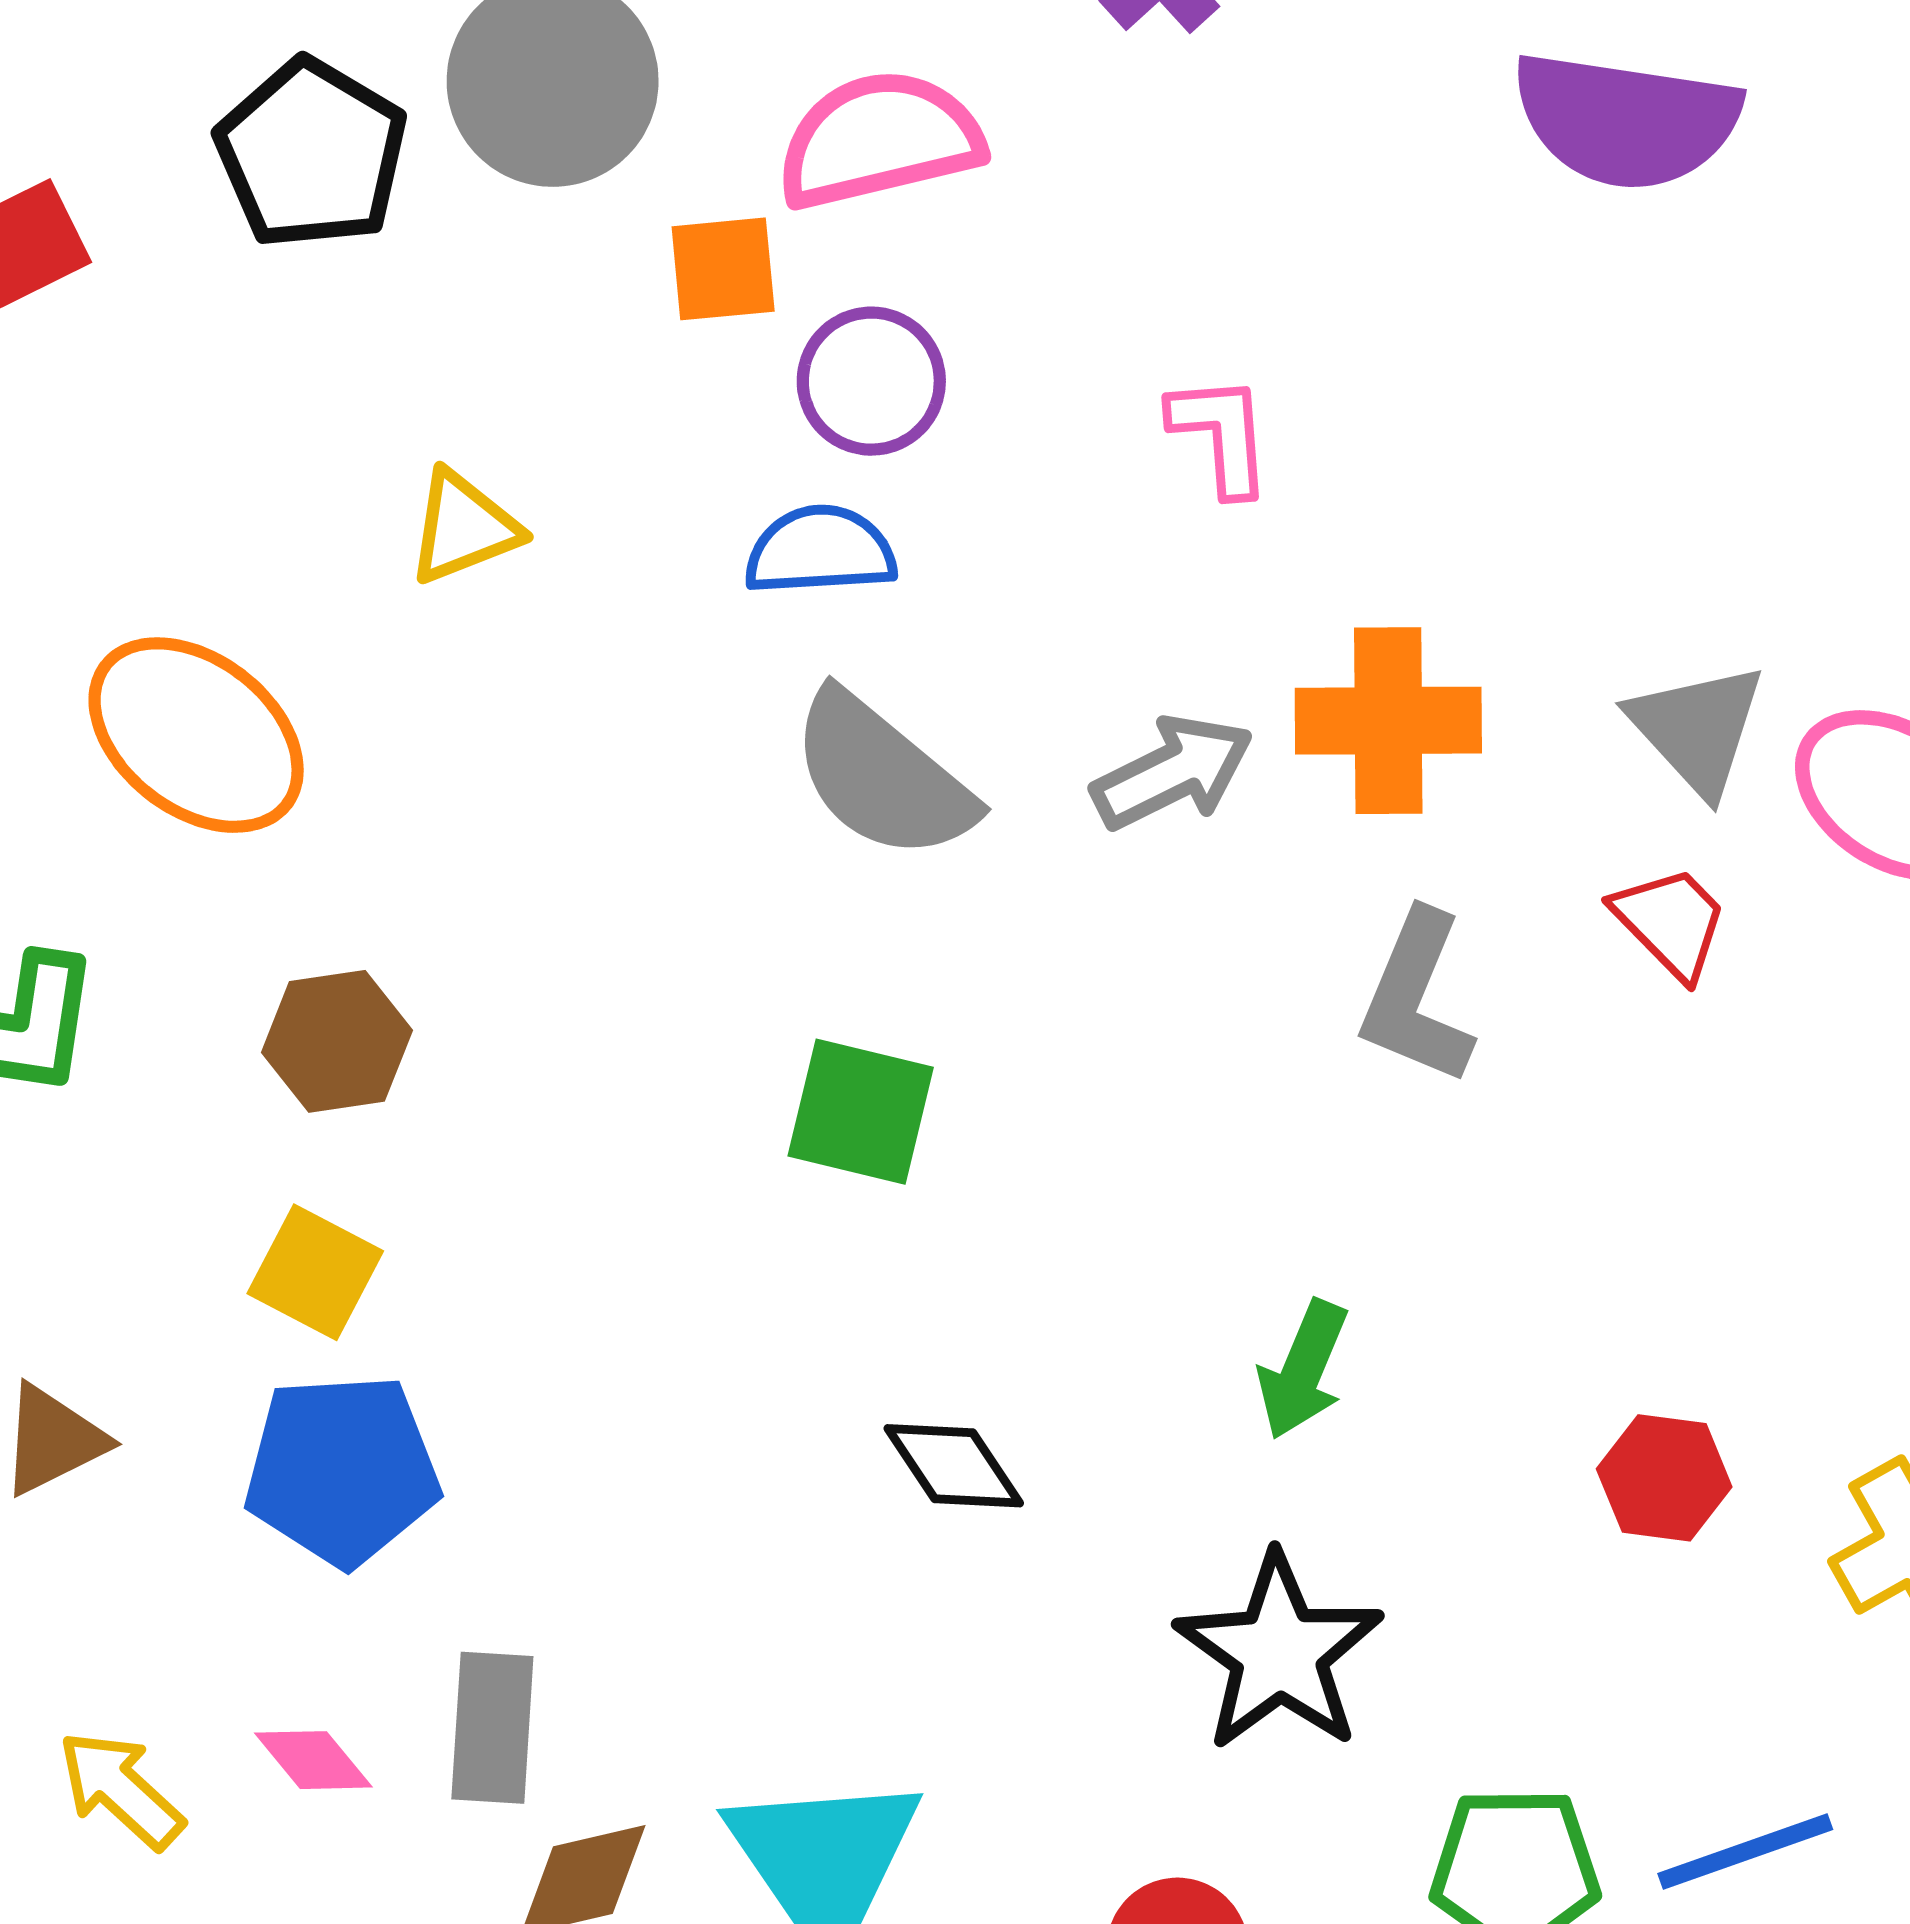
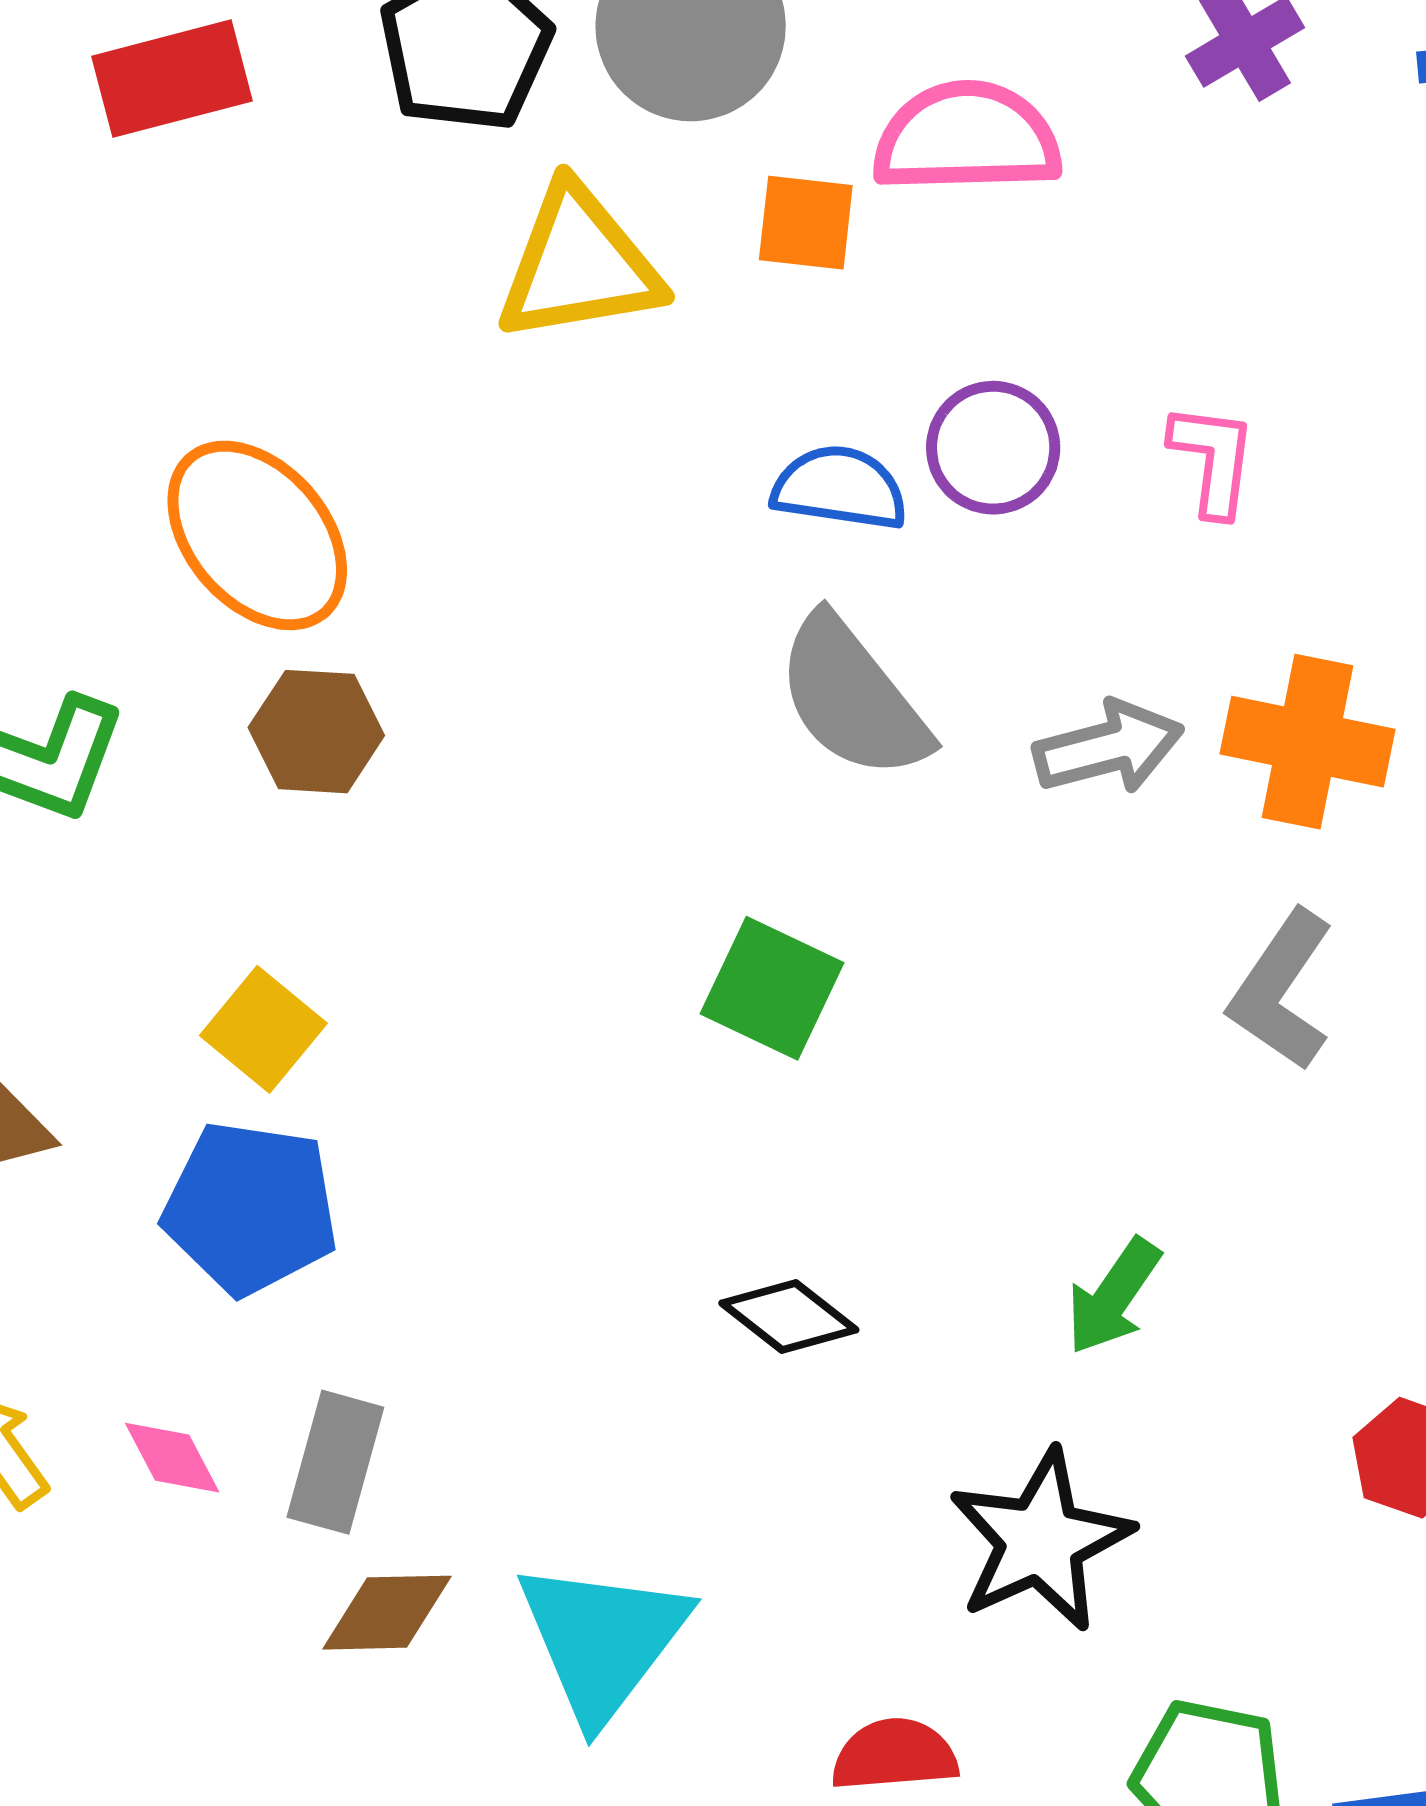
purple circle: (871, 381) -> (993, 448), moved
yellow triangle: (463, 527) -> (579, 264), moved, size x1.6
brown hexagon: (337, 1041) -> (316, 732), moved
black diamond: (954, 1466) -> (789, 1317), turned -30

